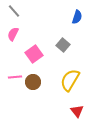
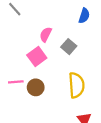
pink semicircle: (13, 34) -> (46, 34), moved
yellow semicircle: (70, 80) -> (76, 85), turned 145

